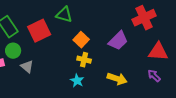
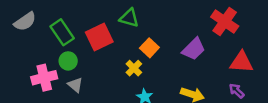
red cross: (144, 18) -> (225, 22), turned -30
yellow cross: (84, 60) -> (134, 68), moved, turned 32
gray triangle: (27, 67) -> (75, 85), moved

